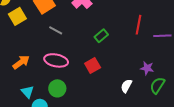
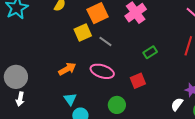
yellow square: (17, 16) -> (83, 33), moved
white semicircle: (126, 86) -> (177, 104), moved
green circle: (57, 88) -> (117, 105), moved

